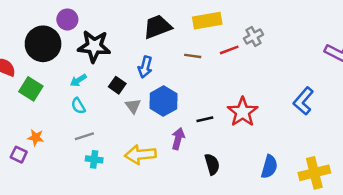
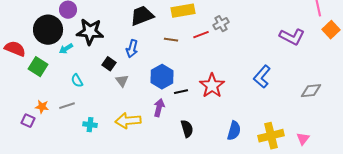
cyan arrow: (78, 80) -> (66, 49), moved
blue hexagon: (163, 101) -> (162, 77), moved
gray line: (84, 136) -> (67, 106), moved

